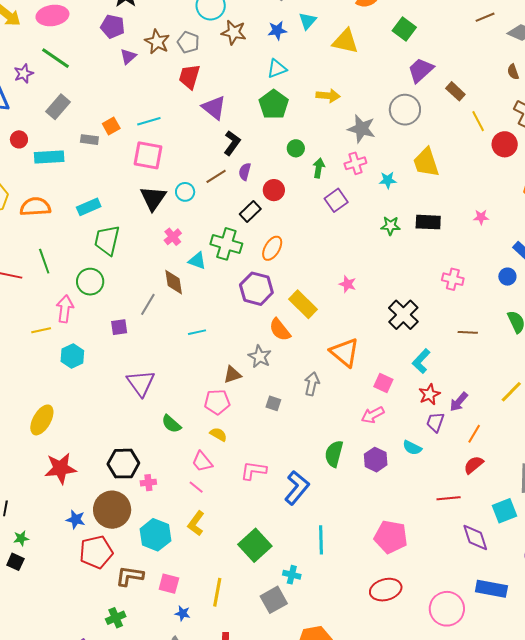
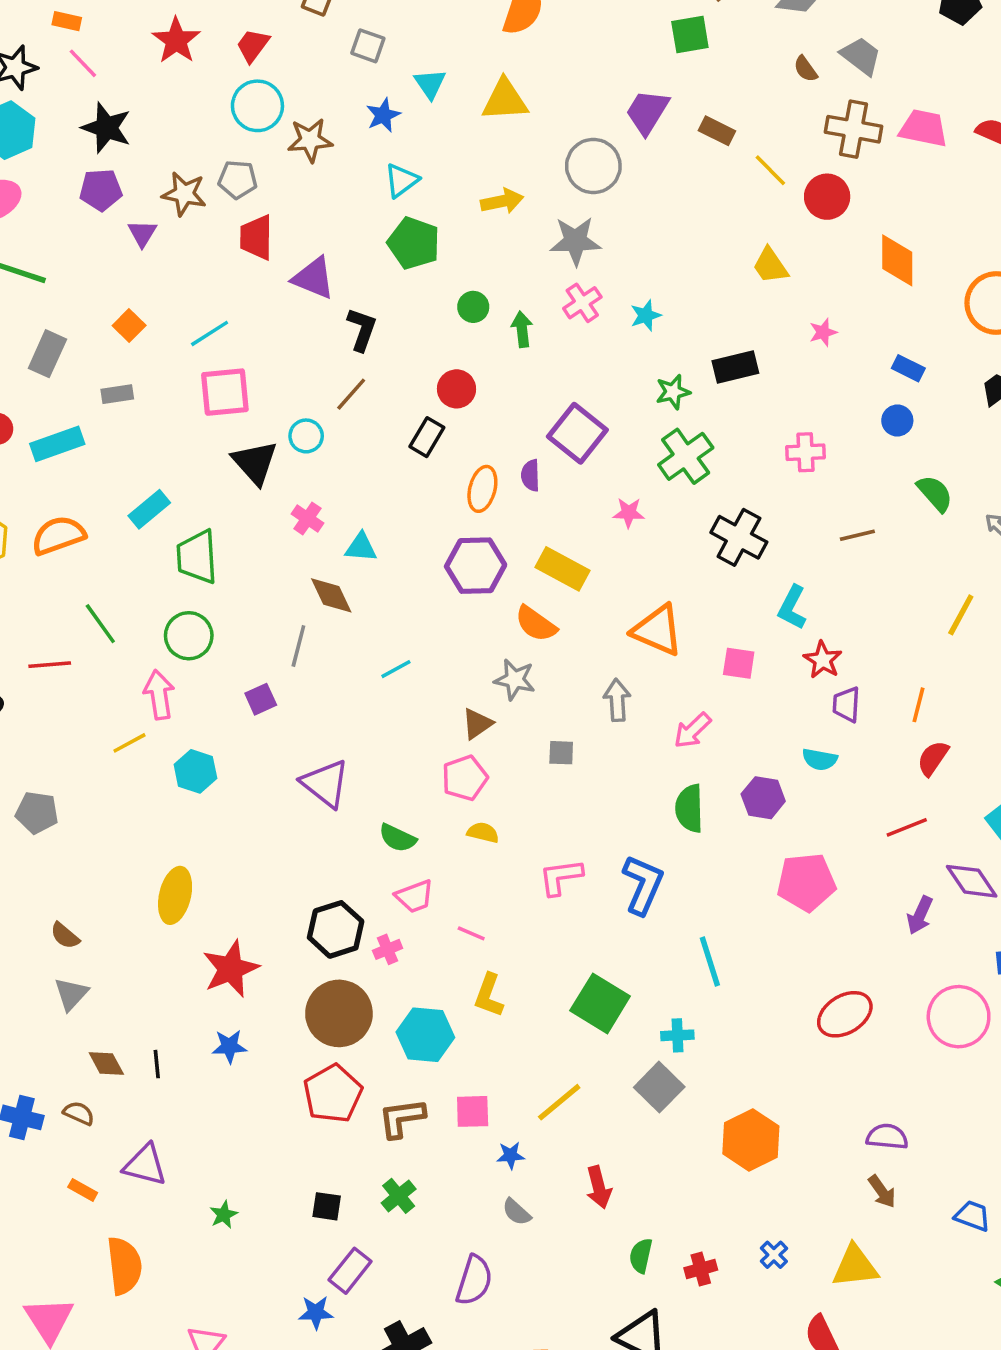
green square: (404, 29) -> (690, 34), moved, turned -30
gray circle: (405, 110) -> (593, 166), moved
orange square: (111, 126) -> (129, 326), moved
yellow trapezoid: (426, 162) -> (770, 266), moved, size x0.7
purple semicircle: (245, 172) -> (531, 475), moved
purple square: (336, 200) -> (577, 433), moved, size x1.4
green cross: (226, 244) -> (686, 456), moved, turned -36
purple arrow: (459, 402) -> (920, 915), moved
pink arrow: (373, 415) -> (692, 731), moved
pink trapezoid: (202, 462) -> (415, 896), moved, turned -55
blue star: (76, 519) -> (229, 1046), moved
pink pentagon: (391, 537) -> (806, 882), moved
green star: (21, 538) -> (224, 1215), moved
black square: (15, 562) -> (327, 1206), moved
yellow line: (217, 592) -> (559, 1102), turned 56

